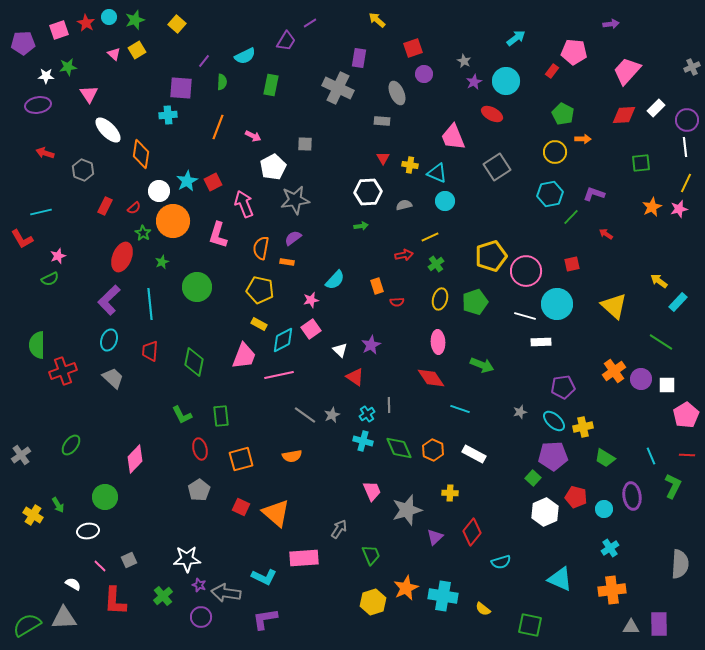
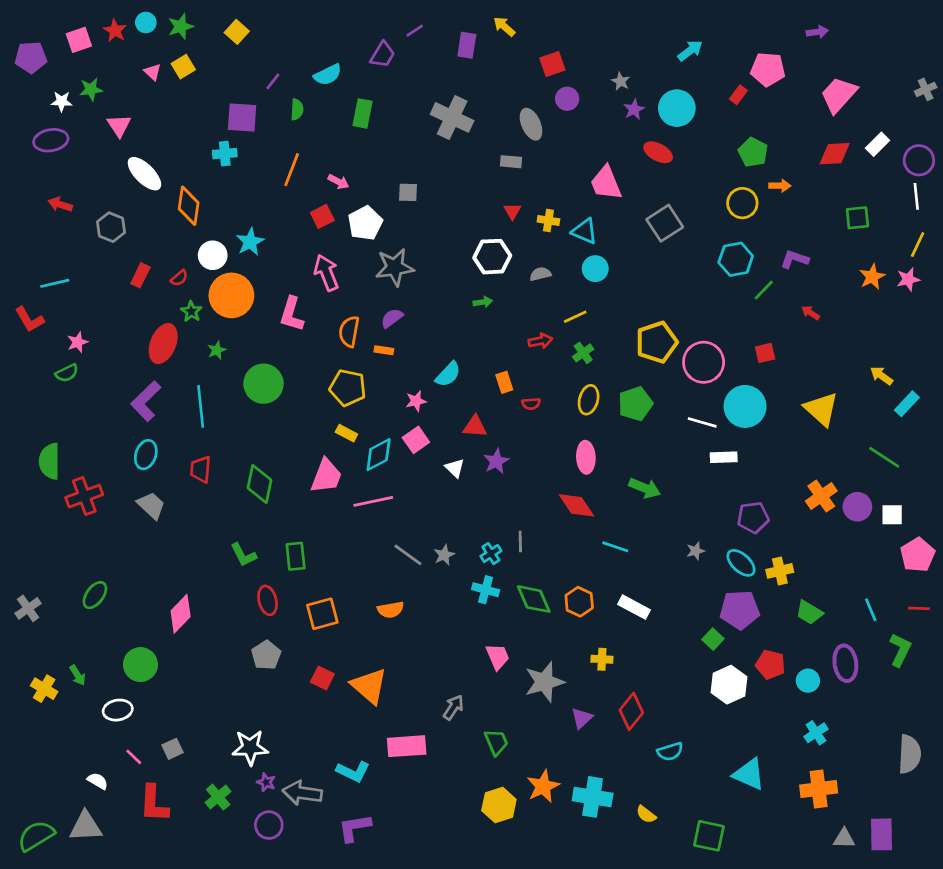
purple rectangle: (359, 58) -> (467, 45), moved
red square: (213, 182) -> (322, 216), moved
red triangle: (355, 377) -> (475, 426), moved, turned -30

